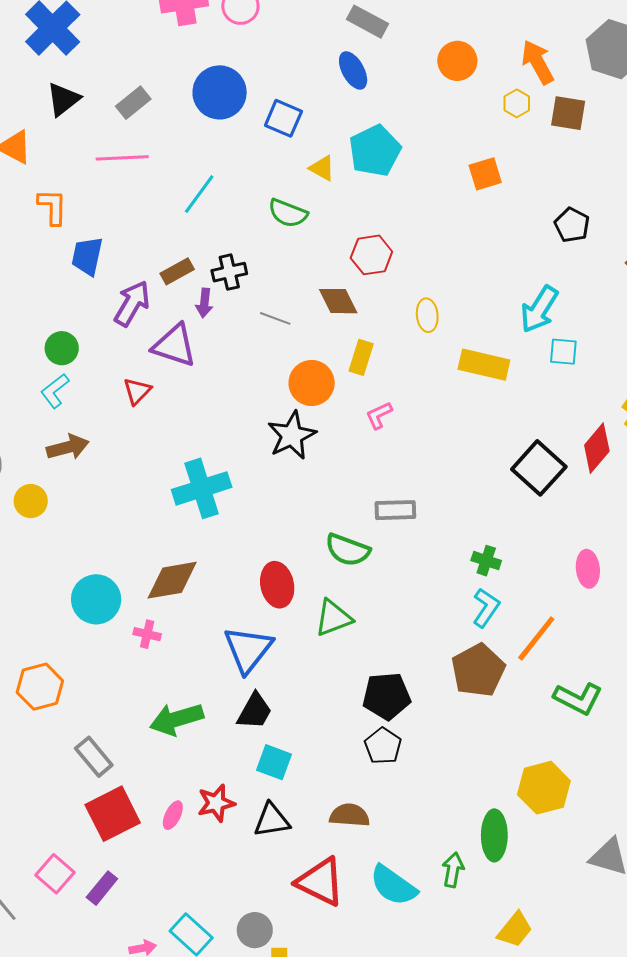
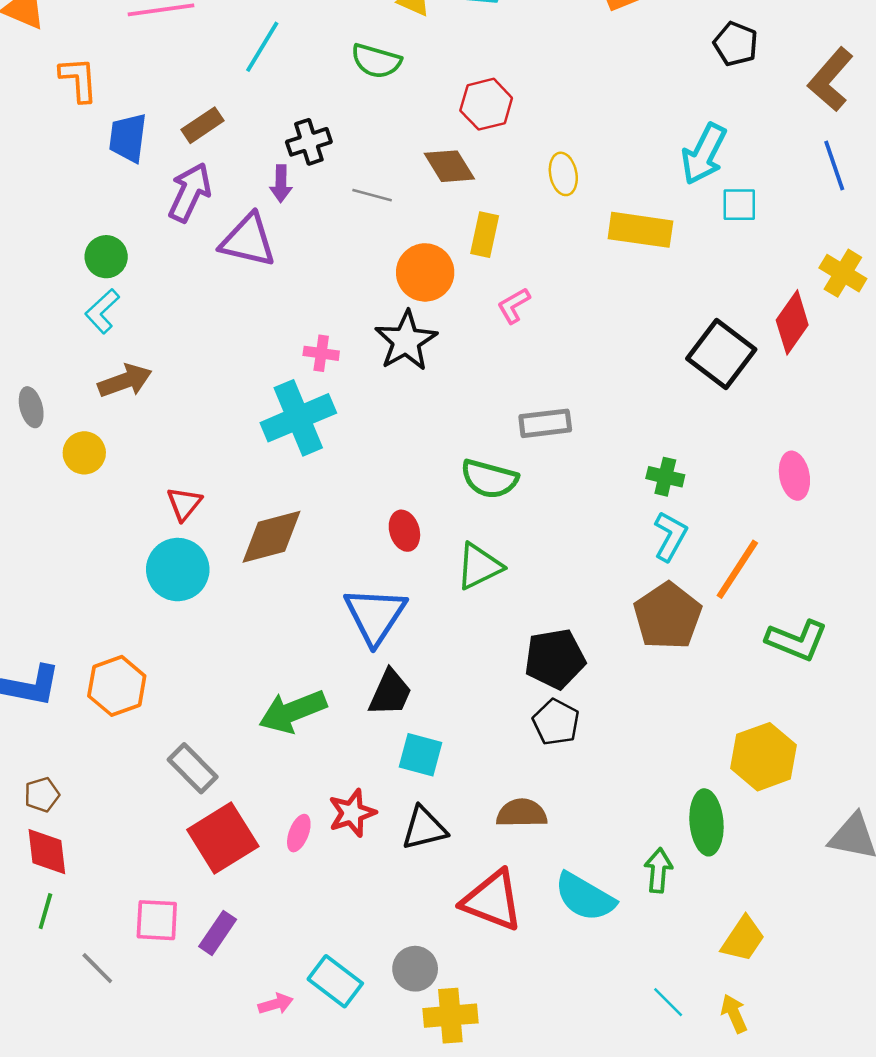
brown rectangle: (177, 271) -> (203, 125), moved
red triangle: (137, 391) -> (184, 504), moved
red ellipse: (277, 585) -> (404, 531), size x0.7
pink cross: (147, 634) -> (321, 353), moved
pink square: (55, 874) -> (157, 920), turned -33

